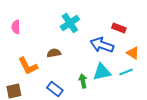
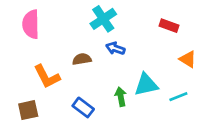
pink semicircle: (16, 27) -> (31, 24), size x1.5
blue arrow: (102, 45) -> (115, 48), moved, size x0.6
cyan line: (126, 72) -> (178, 97), moved

